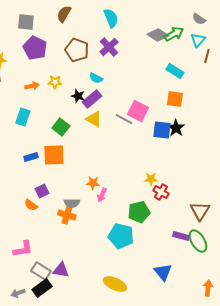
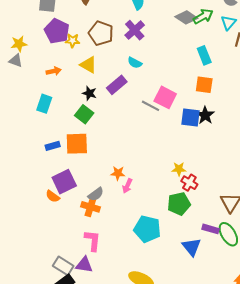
cyan rectangle: (175, 71) -> (204, 55), turned 36
cyan semicircle: (96, 78) -> (135, 63), moved
yellow star: (55, 82) -> (73, 41), moved
black star: (78, 96) -> (89, 93), moved
yellow triangle: (94, 119) -> (88, 65), moved
purple square: (42, 191) -> (64, 182), size x1.6
gray semicircle: (72, 203) -> (96, 194), turned -35
green pentagon: (139, 212) -> (179, 204), moved
pink L-shape: (23, 249) -> (93, 241), moved, turned -75
blue triangle: (163, 272) -> (192, 247), moved

